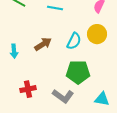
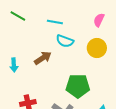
cyan semicircle: (74, 41) -> (65, 41), moved, turned 84

